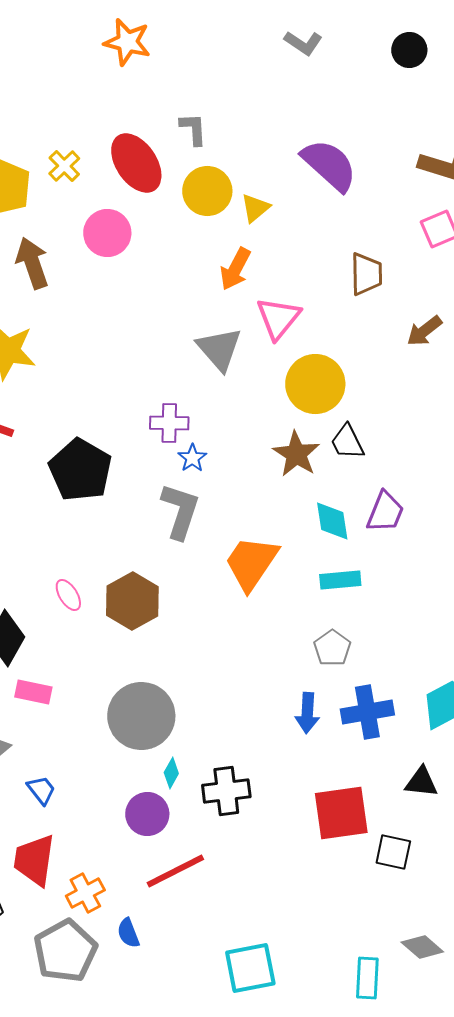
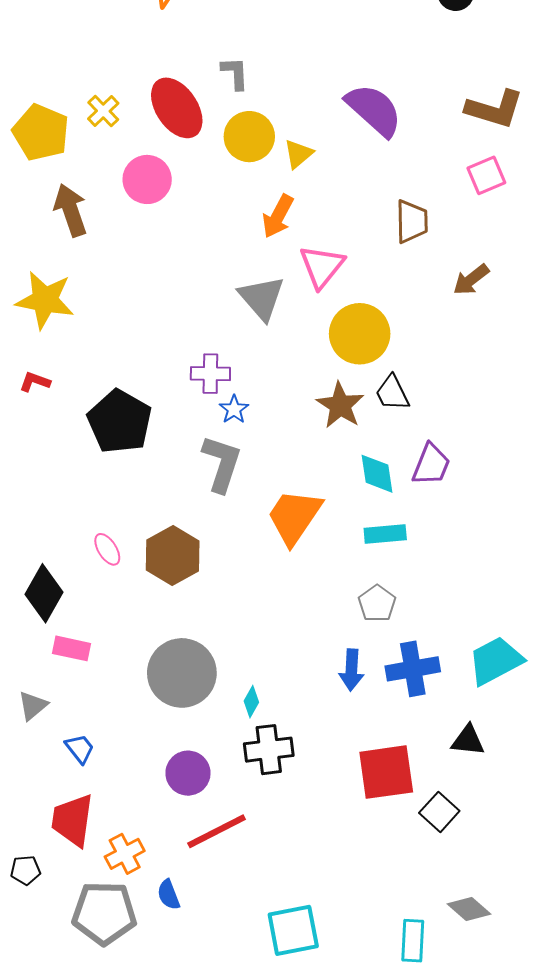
cyan diamond: (171, 773) -> (251, 702), moved
black square: (393, 852) -> (439, 812), turned 30
gray pentagon: (65, 951) -> (104, 913), turned 30

